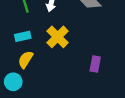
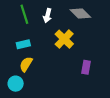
yellow cross: (58, 37) -> (64, 39), moved

